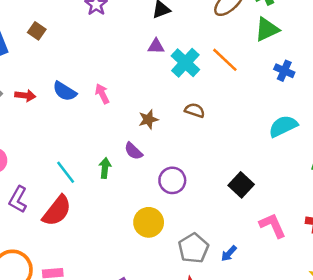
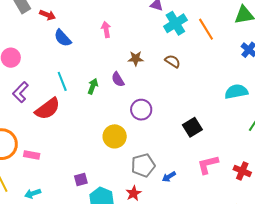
blue semicircle: (65, 91) -> (63, 38), moved
pink L-shape: (273, 225) -> (208, 165), turned -95

